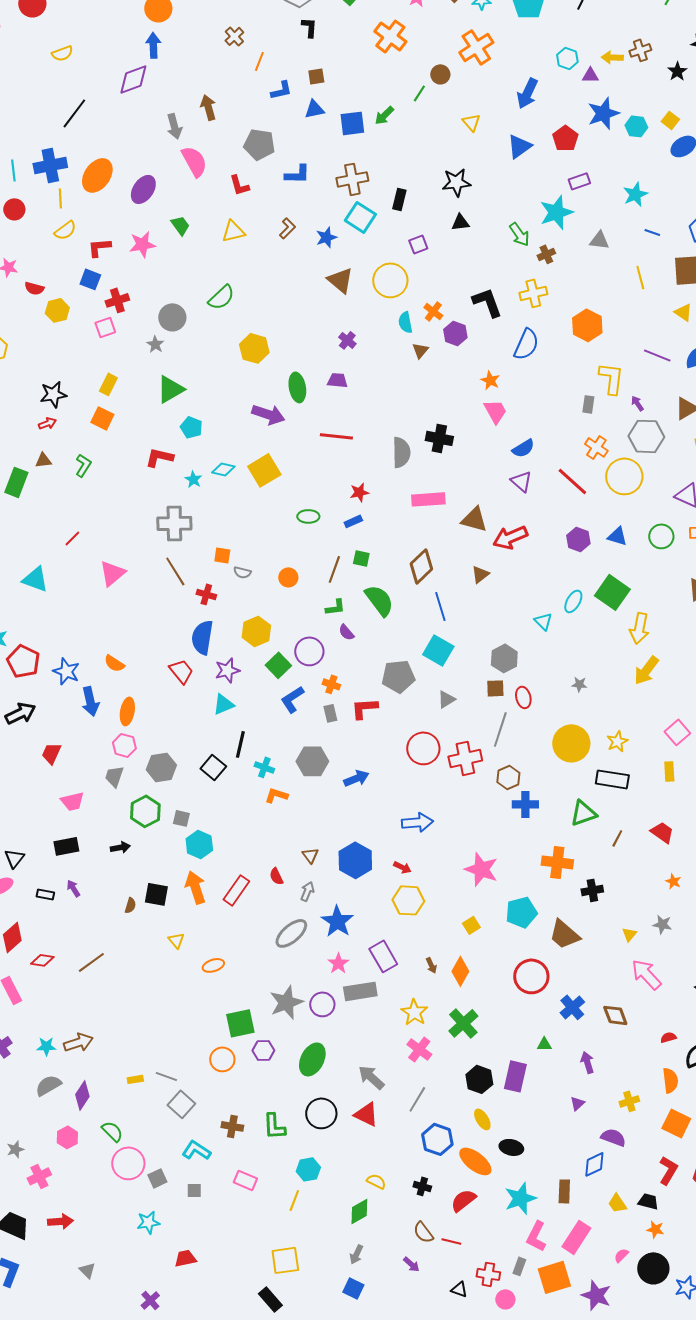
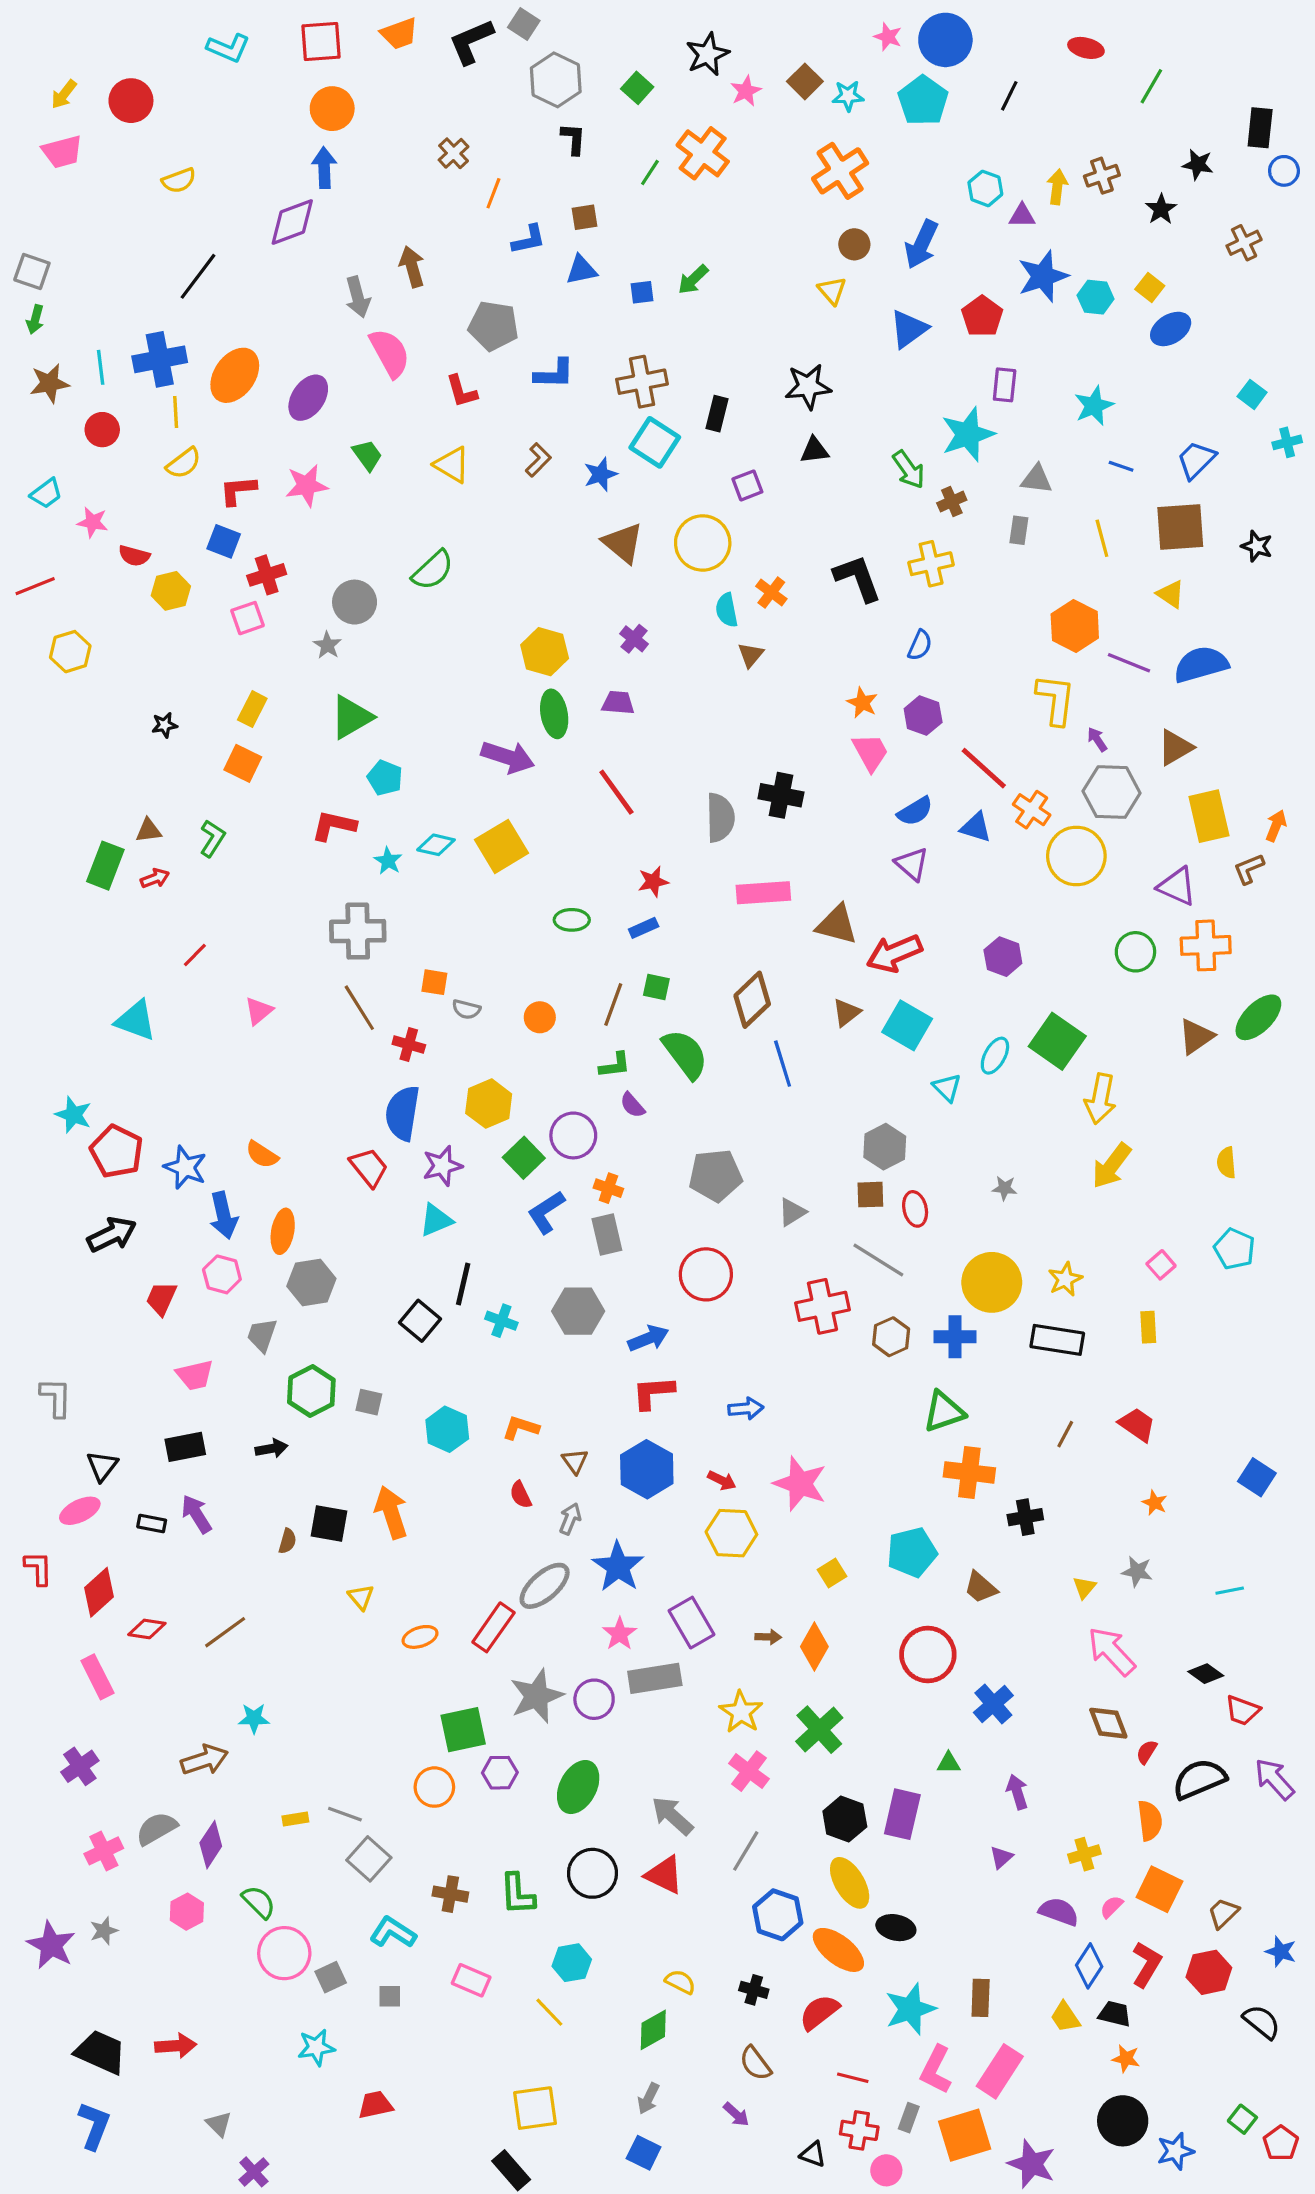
yellow arrow: (612, 57) -> (1057, 187), turned 95
brown circle: (440, 74) -> (854, 244), moved
green line: (419, 93) -> (650, 172), moved
blue square: (352, 123) -> (642, 292), size x0.6
purple rectangle: (579, 181) -> (1005, 385), turned -65
yellow triangle: (233, 231) -> (452, 465), turned 45
orange hexagon: (587, 325) -> (1075, 626), moved
purple hexagon: (455, 333) -> (923, 715), moved
blue semicircle: (526, 344) -> (920, 645), size x0.6
yellow hexagon: (254, 348) -> (545, 652), moved
black star: (53, 394) -> (164, 725), size x0.6
gray rectangle: (588, 404) -> (1019, 530), moved
red arrow: (47, 423) -> (155, 878), moved
red line: (336, 436) -> (616, 792), turned 48
red line: (572, 481) -> (984, 768), moved
blue triangle: (617, 536) -> (976, 827), moved
pink triangle: (112, 573) -> (259, 1011), size x0.7
cyan square: (438, 650) -> (907, 1025), moved
red L-shape: (364, 708) -> (653, 1393), moved
gray rectangle: (330, 713) -> (607, 1234), size x1.4
gray line: (500, 729) -> (878, 1260), turned -76
pink square: (677, 732) -> (1161, 1265), size x0.7
pink hexagon: (124, 745) -> (222, 1274), moved
red circle: (423, 748) -> (706, 1274), moved
gray hexagon: (161, 767) -> (311, 1282), moved
orange L-shape: (276, 795) -> (521, 1428), moved
blue cross: (525, 804) -> (955, 1337), moved
green triangle: (583, 813) -> (944, 1412), moved
blue arrow: (417, 822) -> (746, 1409), size x0.7
cyan hexagon: (199, 844) -> (447, 1429), moved
pink star: (481, 869) -> (800, 1484), moved
purple arrow: (73, 888) -> (196, 1514), size x1.4
red rectangle: (236, 890) -> (493, 1627), moved
brown trapezoid: (564, 934) -> (981, 1587), size x0.7
brown arrow: (431, 965) -> (768, 1637), turned -63
brown diamond: (615, 1015) -> (1108, 1723), moved
red semicircle: (668, 1037) -> (1147, 1752), turned -42
cyan star: (46, 1046) -> (254, 1718), moved
yellow ellipse: (482, 1119) -> (850, 1883), size x1.5
blue diamond: (594, 1164) -> (1089, 1966), moved, turned -32
pink cross: (39, 1176) -> (104, 1851), moved
yellow line: (294, 1200) -> (549, 2012), turned -65
red line: (451, 1241) -> (853, 2078), moved
pink semicircle: (621, 1255) -> (1112, 1907), moved
purple cross: (150, 1300) -> (254, 2172), moved

